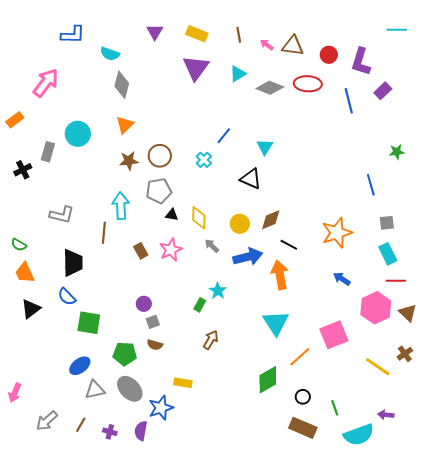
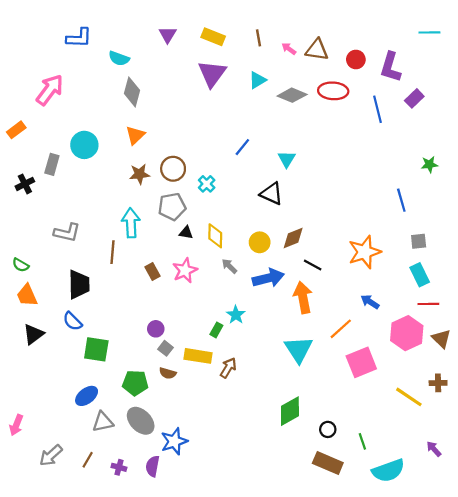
cyan cross: (204, 160) -> (207, 184), moved
gray square: (153, 322) -> (166, 348), turned -32
brown cross: (405, 354) -> (438, 383), turned 35
orange line: (300, 357) -> (341, 329), moved
yellow rectangle: (183, 383) -> (198, 356), moved, size x1.4
purple arrow: (386, 415) -> (434, 449), moved, turned 42

